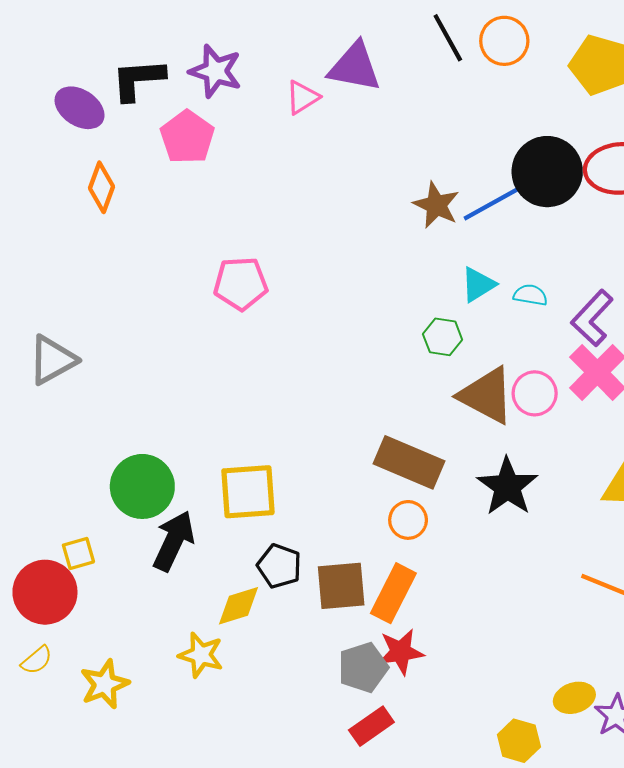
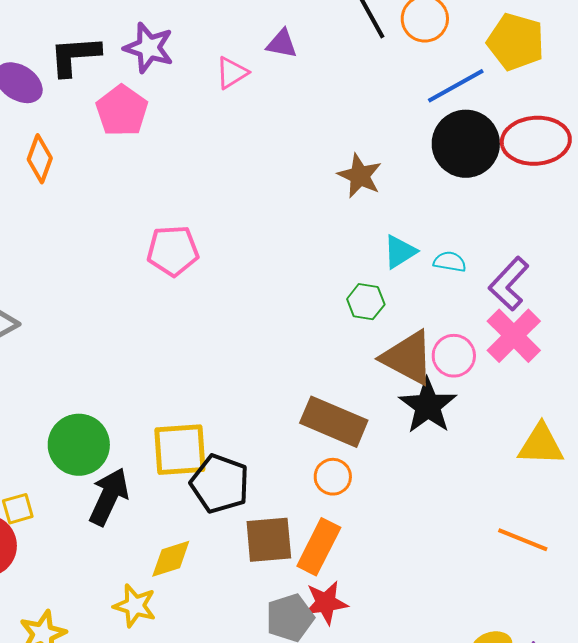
purple triangle: (355, 67) -> (282, 44), size x0.6
blue line: (493, 203) -> (456, 86), moved
black star: (507, 486) -> (428, 406), moved
black pentagon: (279, 566) -> (220, 484), moved, size x1.4

